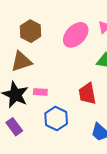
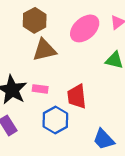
brown triangle: (21, 61) -> (44, 50), moved
red trapezoid: (87, 94) -> (77, 96), moved

